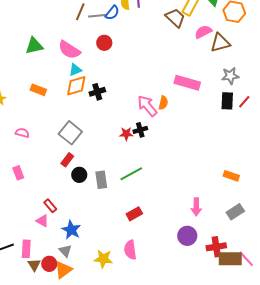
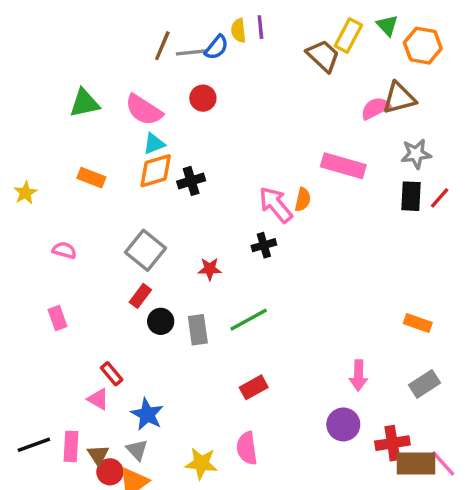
pink semicircle: (203, 32) -> (375, 108), moved
red star: (126, 134) -> (210, 269), moved
brown triangle: (34, 265) -> (98, 455), moved

